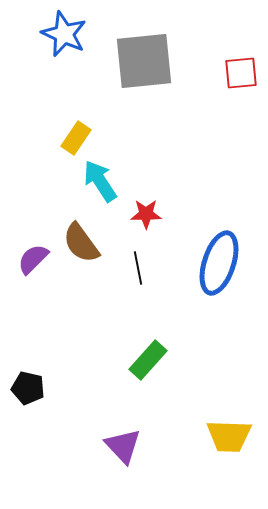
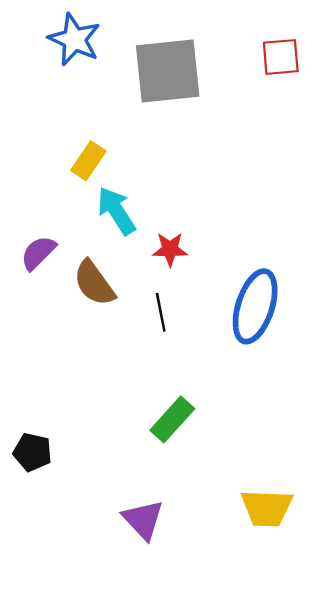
red square: (241, 73) -> (281, 57), moved
purple semicircle: (33, 259) -> (38, 253), moved

